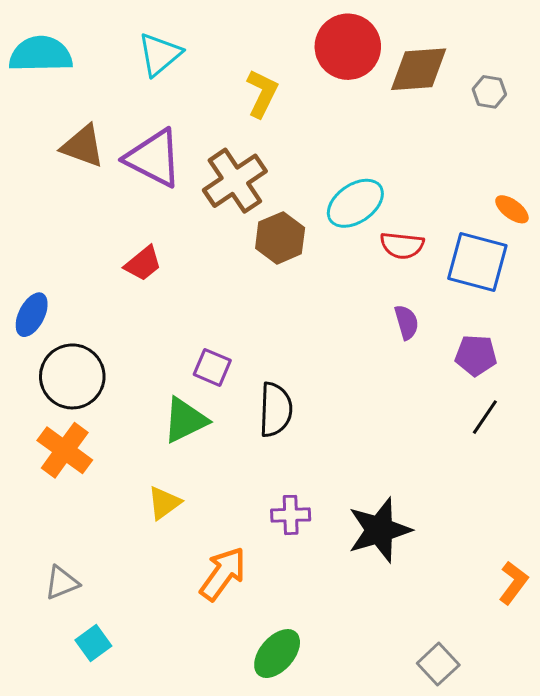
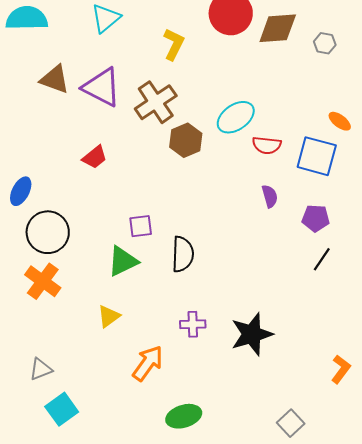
purple square: (212, 367) -> (141, 226), turned -30
cyan square: (93, 643) -> (62, 409), size x1.4
green ellipse: (277, 654) -> (184, 416), turned 32

